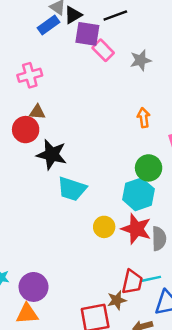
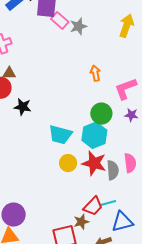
gray star: (141, 60) -> (78, 26), moved
black star: (52, 155) -> (23, 107), size x0.7
cyan trapezoid: (72, 189) -> (60, 135), moved
red trapezoid: (132, 282) -> (93, 206), turned 35

